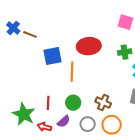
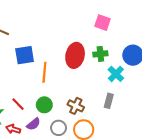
red ellipse: (89, 46) -> (75, 55), moved, turned -75
red line: (48, 103) -> (18, 104), turned -48

